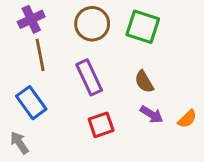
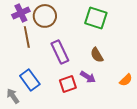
brown circle: (92, 24) -> (45, 16), moved
blue rectangle: (31, 103) -> (30, 80), moved
purple arrow: (152, 114) -> (88, 77), moved

